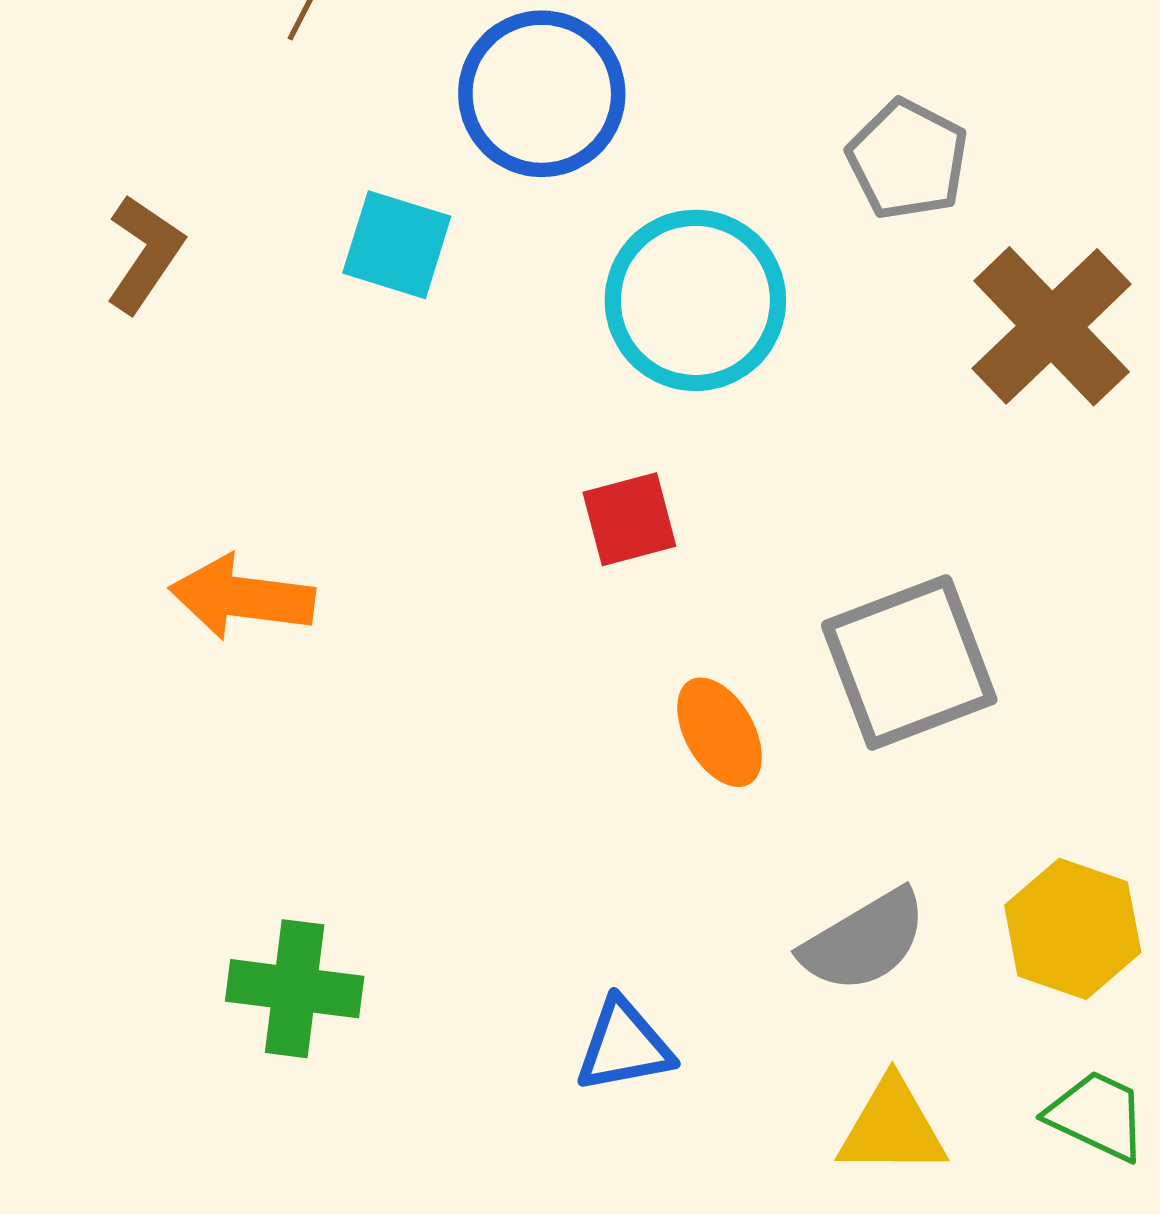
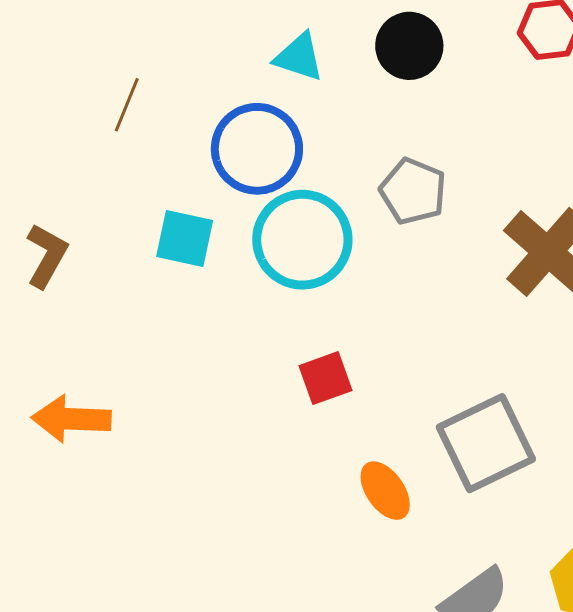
gray pentagon: (908, 159) -> (413, 191), moved
cyan circle: (695, 300) -> (302, 240), moved
orange arrow: (242, 597) -> (71, 419), moved

